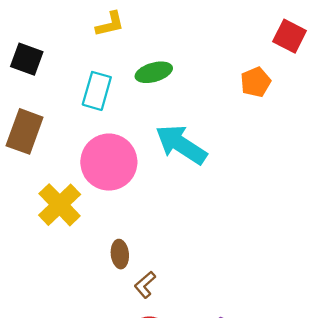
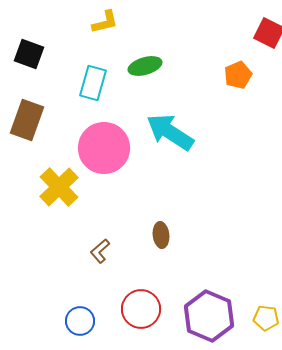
brown ellipse: (120, 254) -> (161, 235), moved
brown L-shape: (145, 285) -> (100, 251), moved

